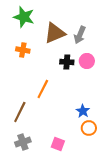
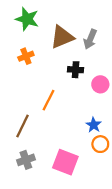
orange cross: (23, 50) -> (26, 56), turned -32
pink circle: (87, 61) -> (100, 84), moved
pink square: (58, 144) -> (65, 162), size x1.6

